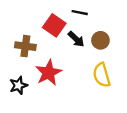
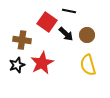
black star: (18, 85) -> (17, 65), moved

